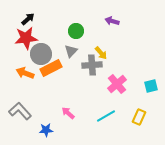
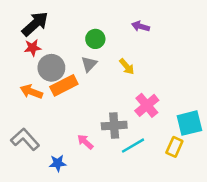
black arrow: (28, 19) -> (35, 24), size x1.6
red star: (26, 38) -> (33, 48), size x0.6
gray cross: (92, 65) -> (114, 126), moved
cyan square: (151, 86) -> (189, 123), moved, size x1.5

